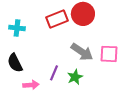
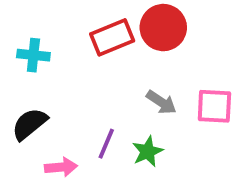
gray arrow: (82, 52) -> (161, 102), size x0.7
black semicircle: (15, 63) -> (30, 124), turned 78

